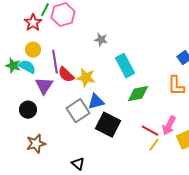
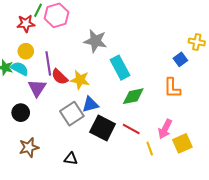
red star: (33, 23) -> (26, 24), turned 30
gray star: (101, 40) -> (95, 41), size x1.6
red line: (150, 131) -> (131, 129), moved
yellow line: (154, 145) -> (150, 148), turned -56
black triangle: (78, 164) -> (71, 159), moved, turned -32

